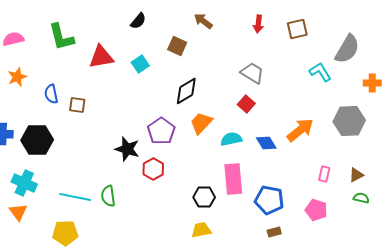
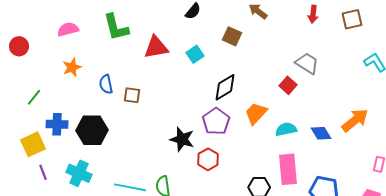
black diamond: (186, 91) -> (225, 87), moved
red square: (246, 104) -> (288, 85), moved

